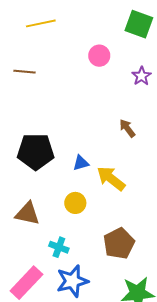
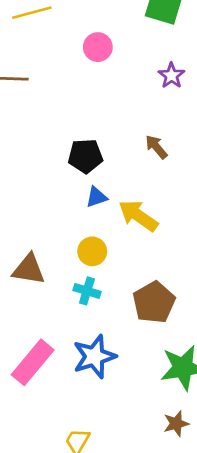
pink circle: (99, 56) -> (98, 47), moved
black pentagon: (36, 152) -> (85, 156), moved, size x0.7
cyan cross: (59, 247) -> (87, 291), moved

